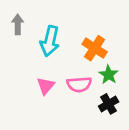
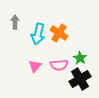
orange cross: (95, 48) -> (59, 33), moved
black cross: (109, 104) -> (80, 79), size x1.5

